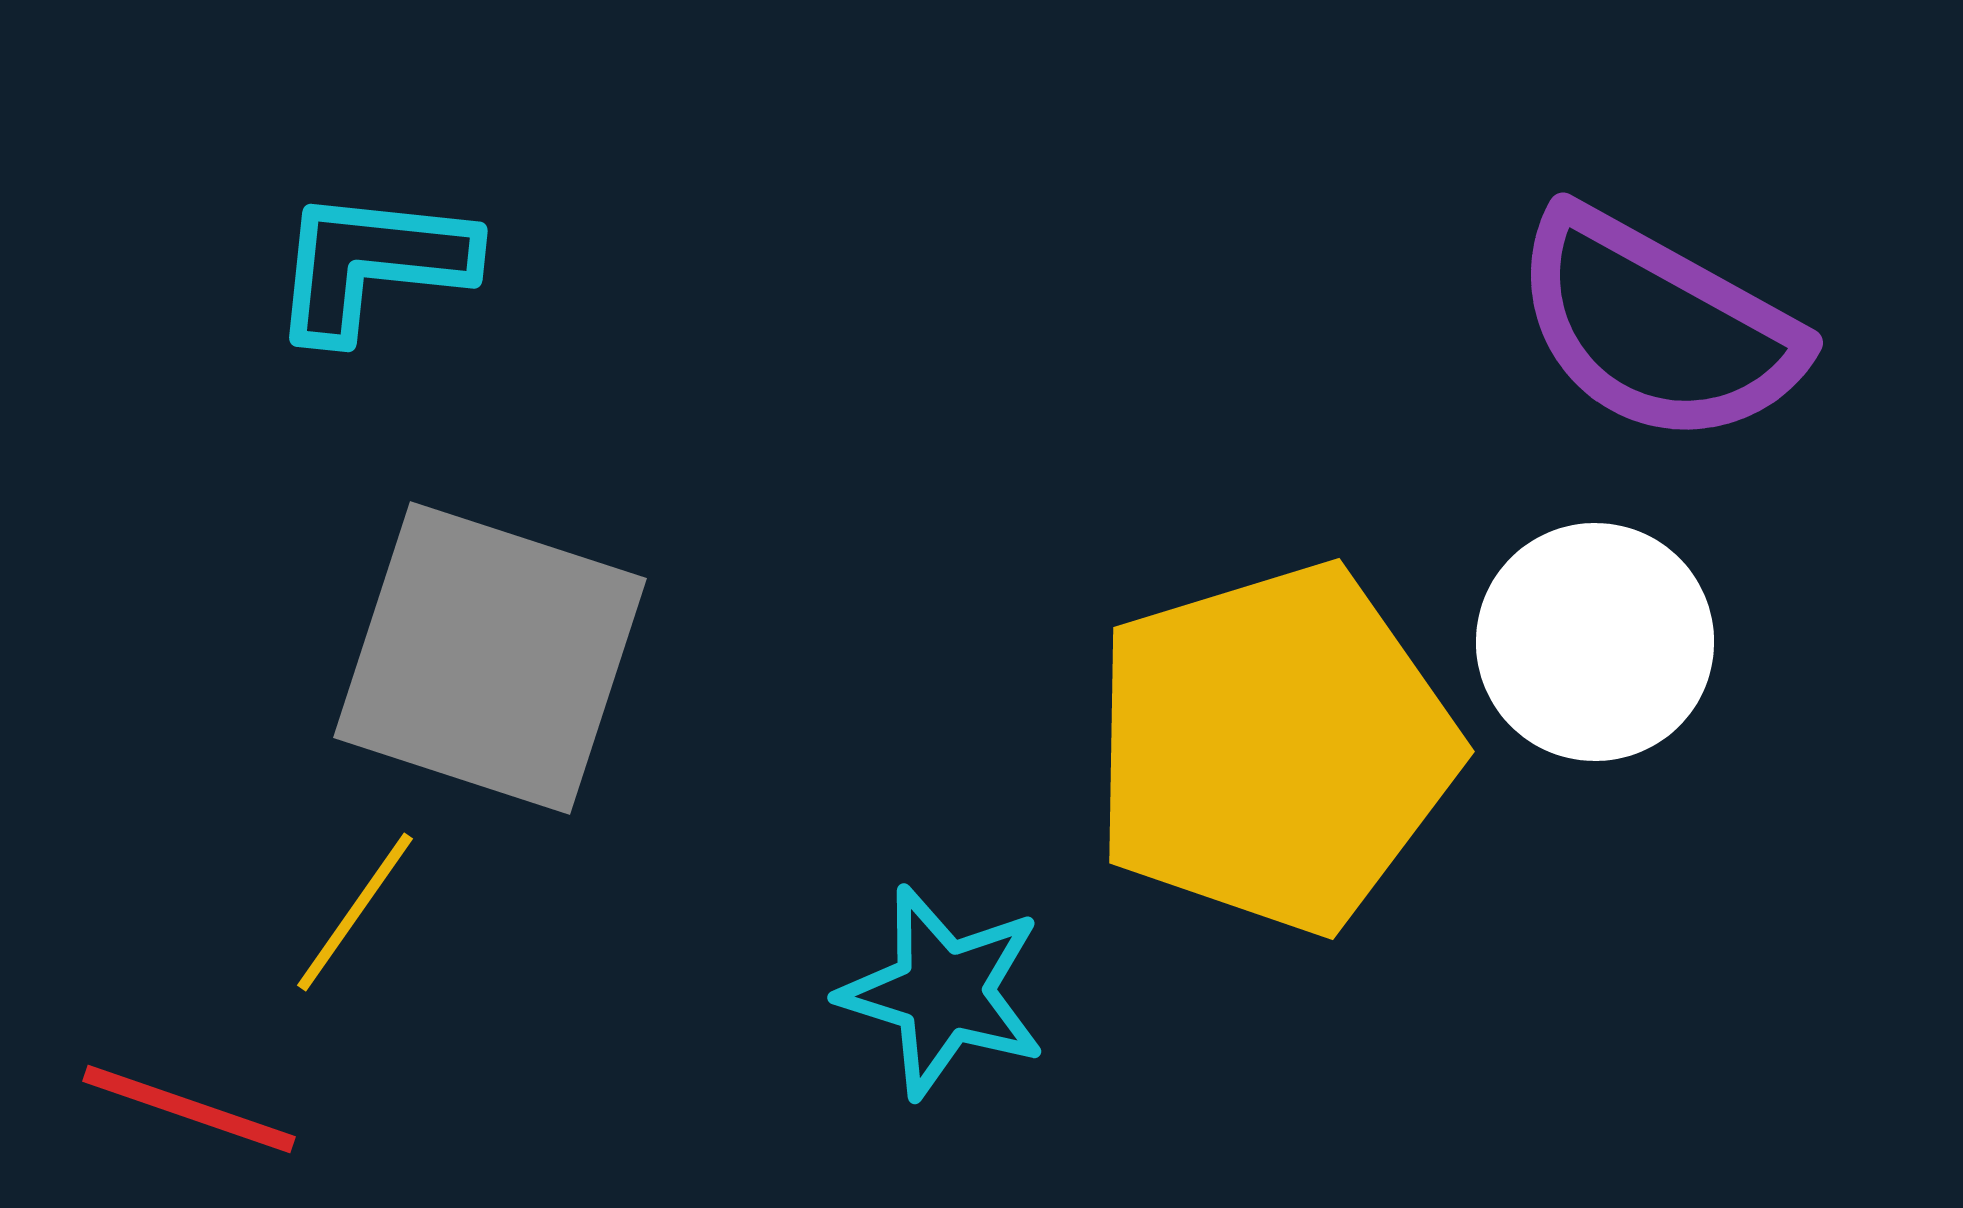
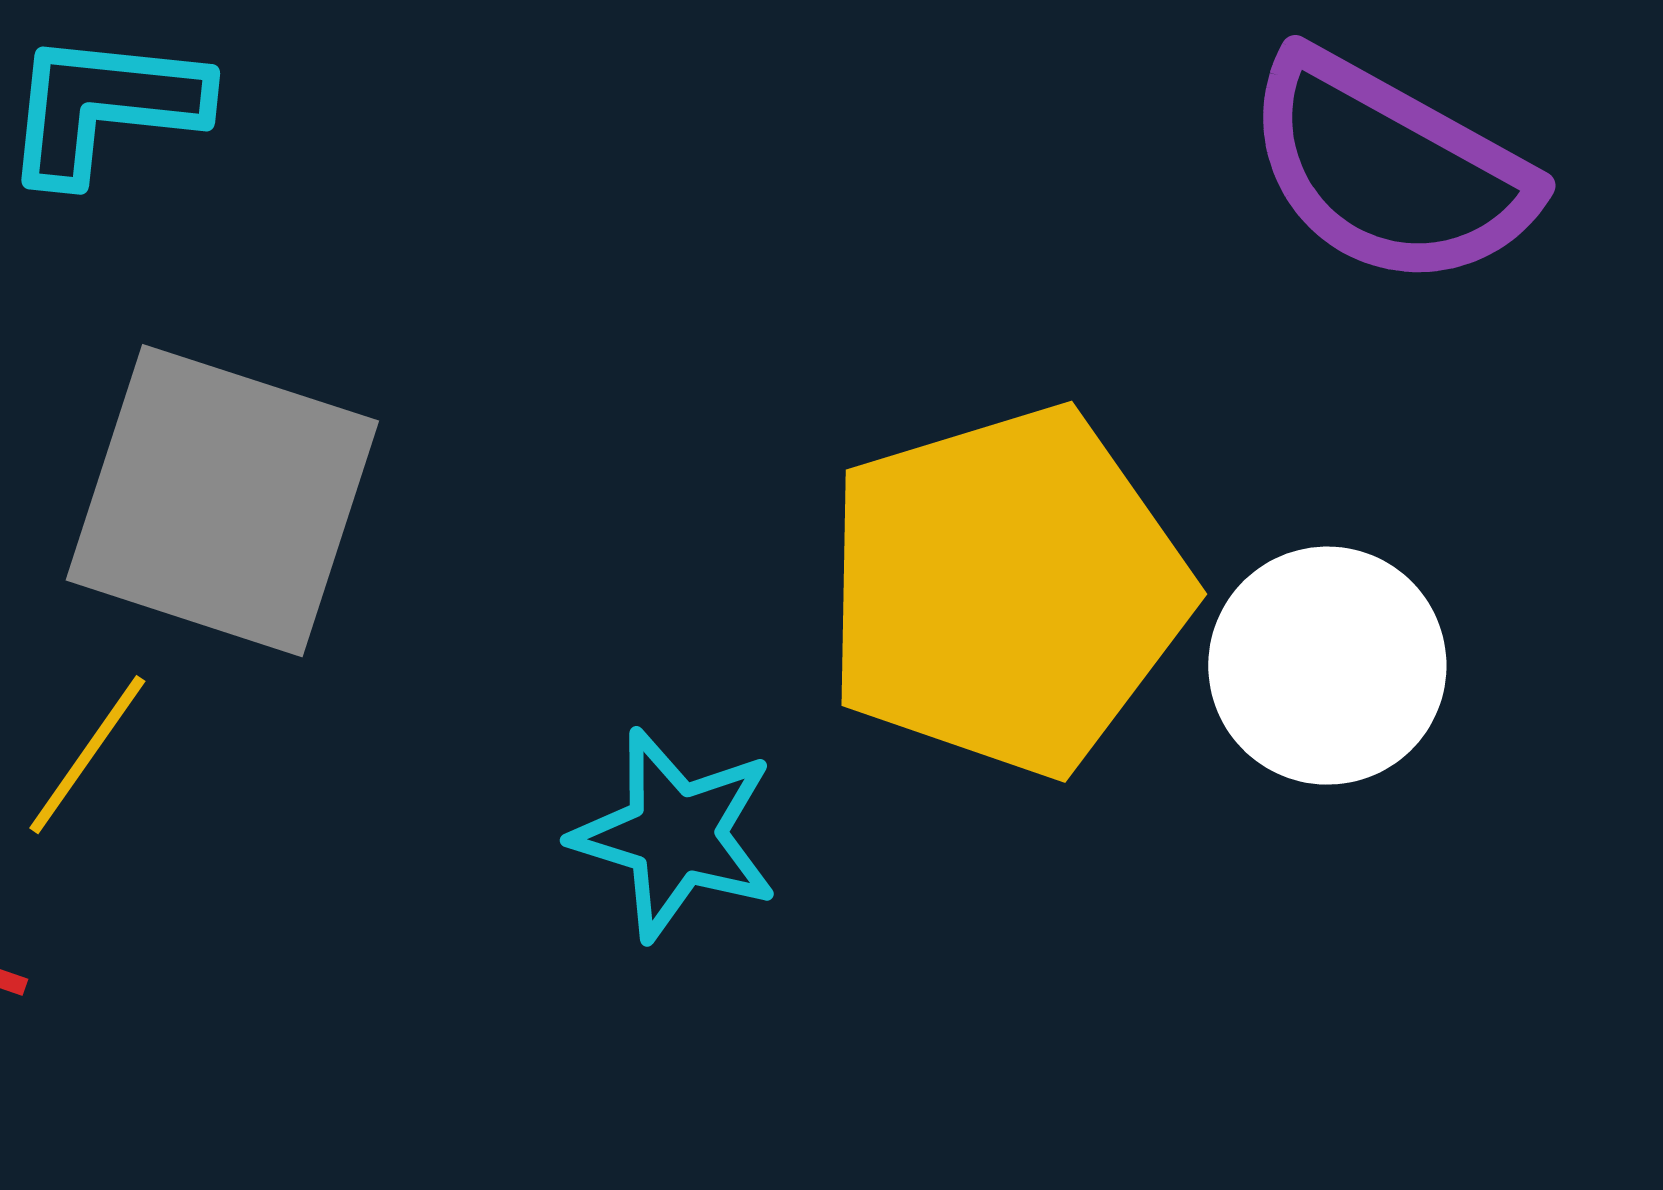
white circle: (1595, 642) -> (1327, 666), moved

